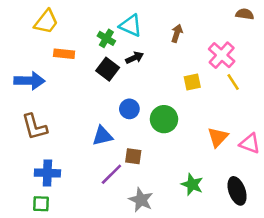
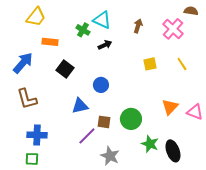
pink cross: (222, 55) -> (173, 29), moved
black square: (108, 69) -> (65, 69), moved
blue arrow: (29, 81) -> (23, 63), turned -50
green circle: (164, 119) -> (131, 119), moved
black ellipse: (237, 191) -> (173, 151), moved

